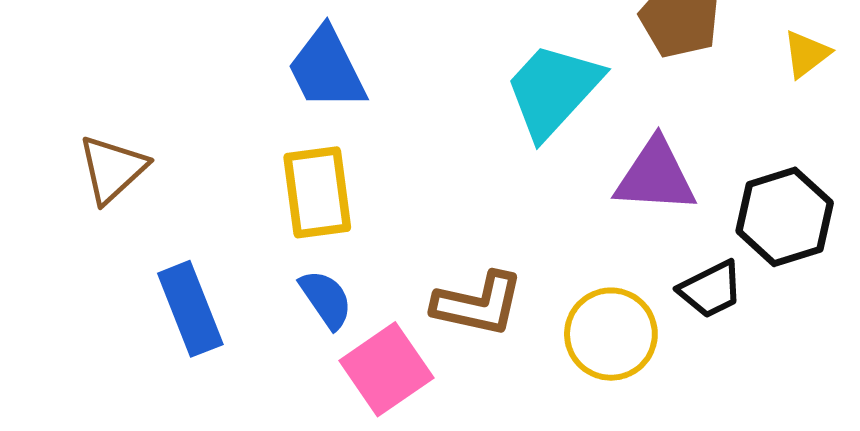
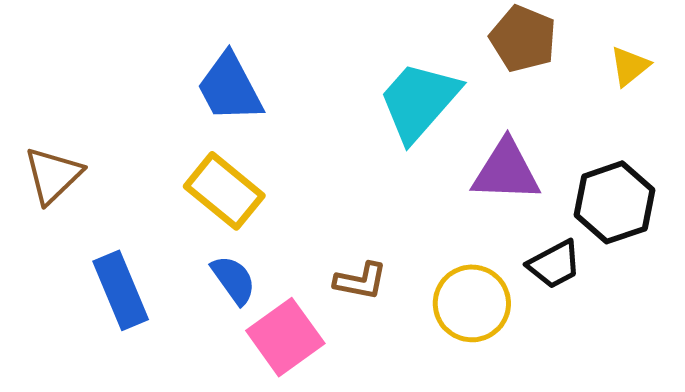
yellow rectangle: (317, 192) -> (224, 191), turned -42
brown L-shape: (478, 304) -> (361, 281), size x0.7

